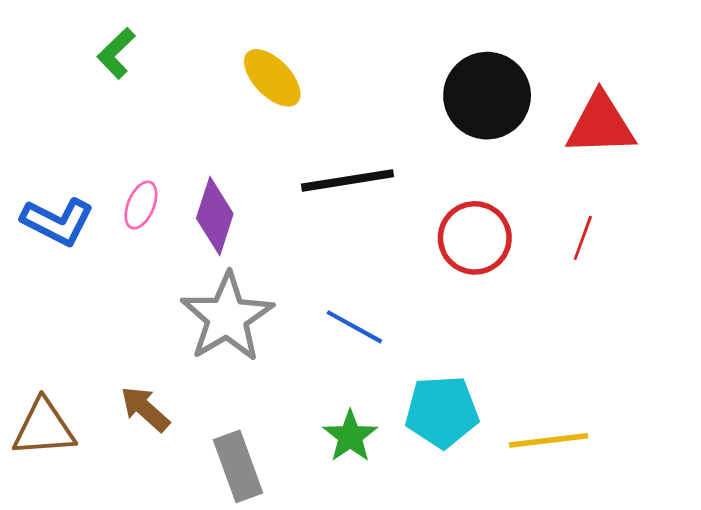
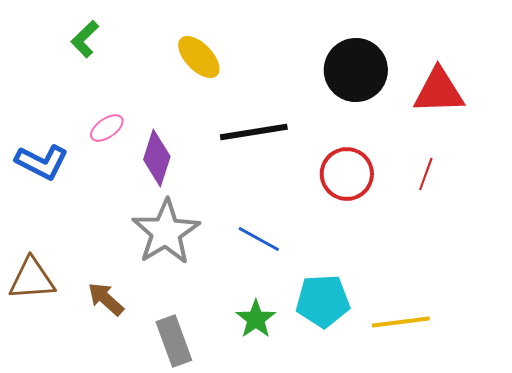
pink ellipse: (141, 205) -> (107, 128), moved, turned 32
brown triangle: (44, 428) -> (32, 279), moved

